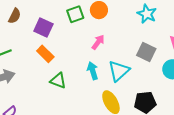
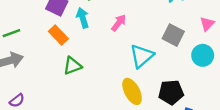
cyan arrow: (93, 71) -> (83, 18), moved
green triangle: (58, 81) -> (72, 66), turned -42

